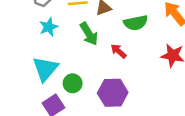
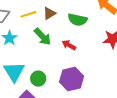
green semicircle: (136, 23) -> (78, 20), turned 36

